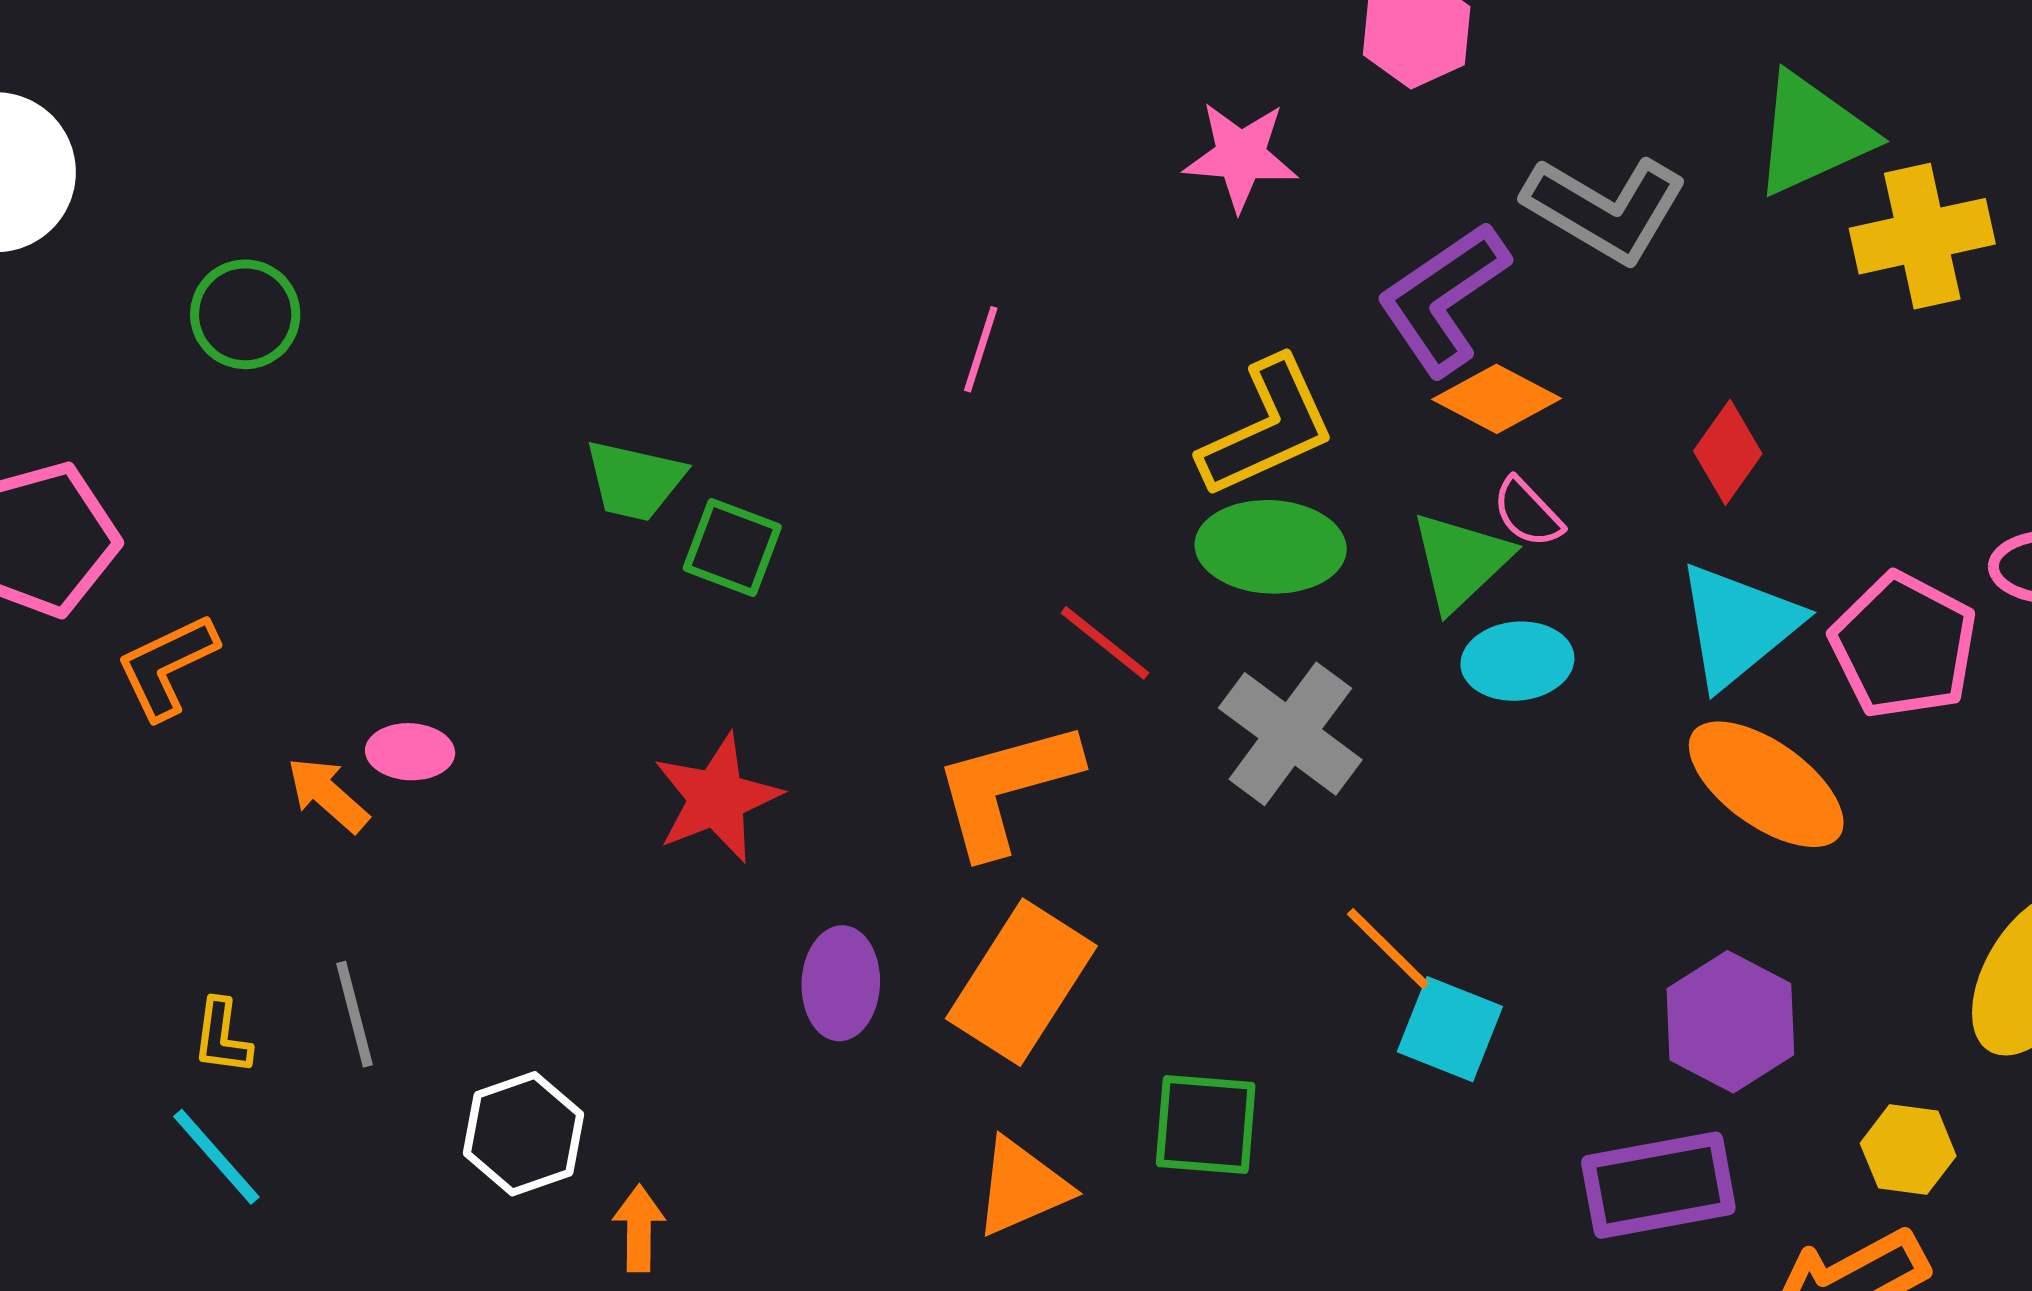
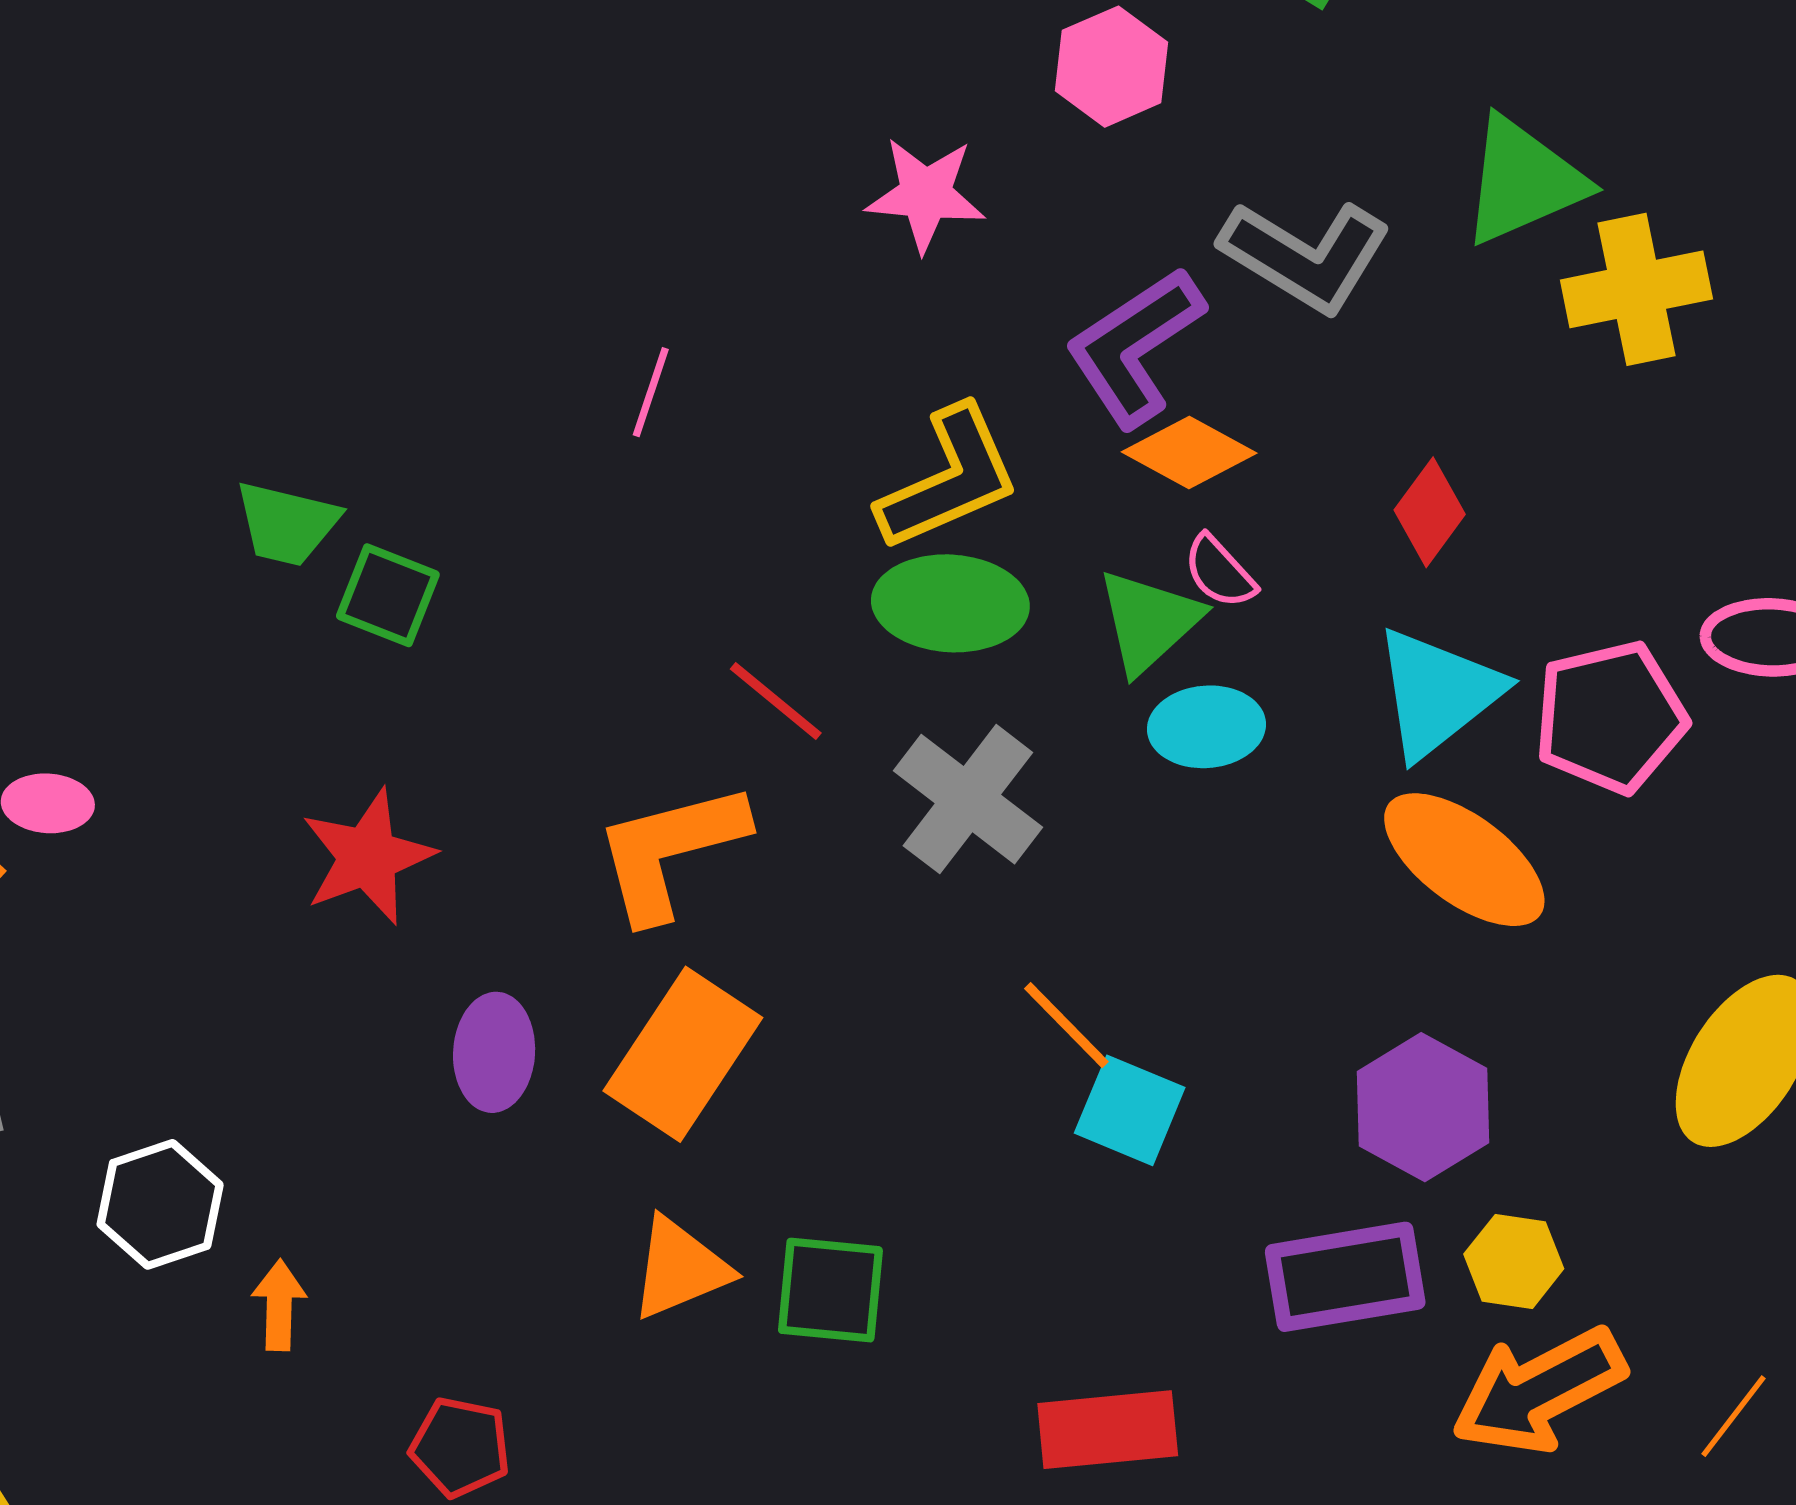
pink pentagon: (1904, 646) -> (1610, 717), turned 30
green square: (1206, 1125) -> (830, 1290), moved
yellow hexagon: (1908, 1150) -> (1514, 1261), moved

